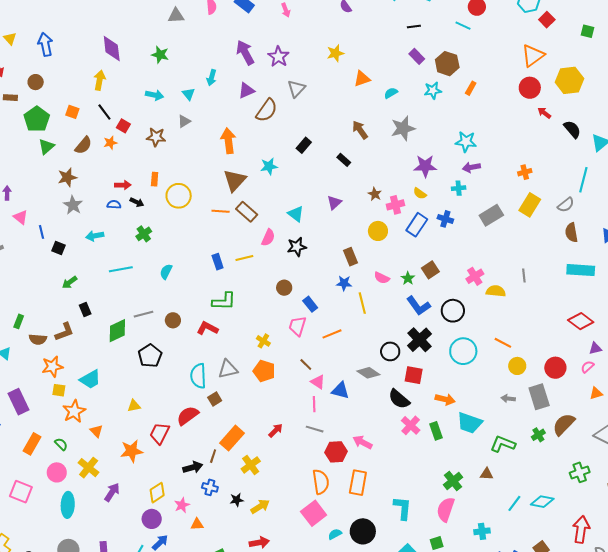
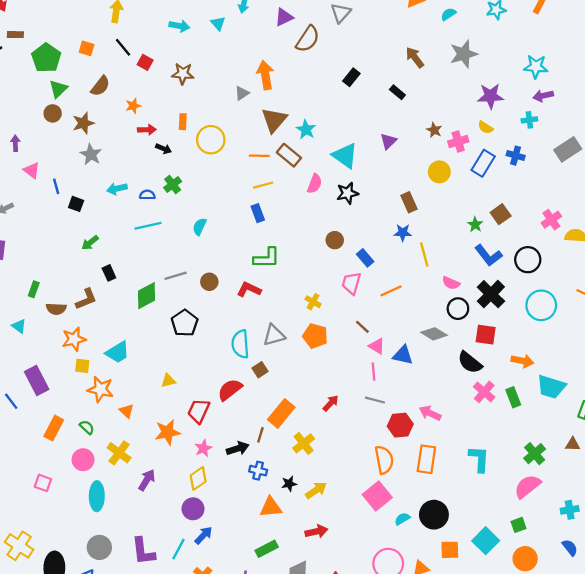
brown circle: (36, 82) -> (53, 113), moved
gray triangle: (184, 121) -> (242, 93), moved
orange star: (110, 143) -> (133, 106), moved
cyan star: (269, 166) -> (306, 130), moved, turned -30
blue semicircle: (114, 205) -> (147, 195), moved
cyan triangle: (296, 214) -> (345, 156), size x1.4
yellow line: (244, 258) -> (263, 185), moved
pink semicircle: (382, 278) -> (451, 283), moved
orange star: (74, 411) -> (100, 389), turned -30
pink square: (21, 492) -> (43, 483), size x0.7
pink star: (182, 505) -> (203, 448), moved
cyan L-shape: (402, 508) -> (479, 459), moved
pink semicircle: (446, 509) -> (527, 486), turned 35
orange triangle: (197, 524) -> (271, 507), moved, size x1.5

